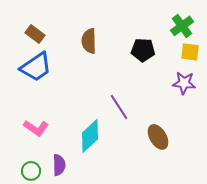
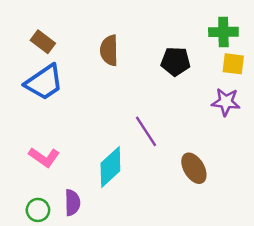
green cross: (182, 26) -> (223, 32), turned 35

